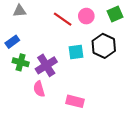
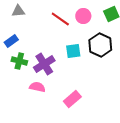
pink semicircle: (39, 89) -> (37, 87), turned 119
pink rectangle: (75, 101) -> (72, 99), turned -54

